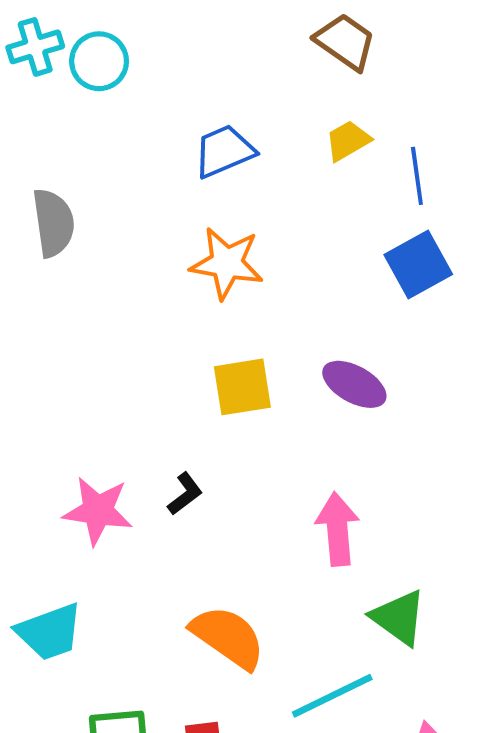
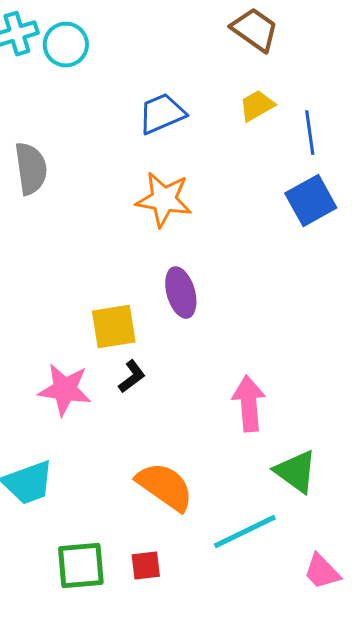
purple ellipse: (354, 384) -> (181, 293), moved, turned 45
yellow square: (242, 387) -> (114, 327), moved

